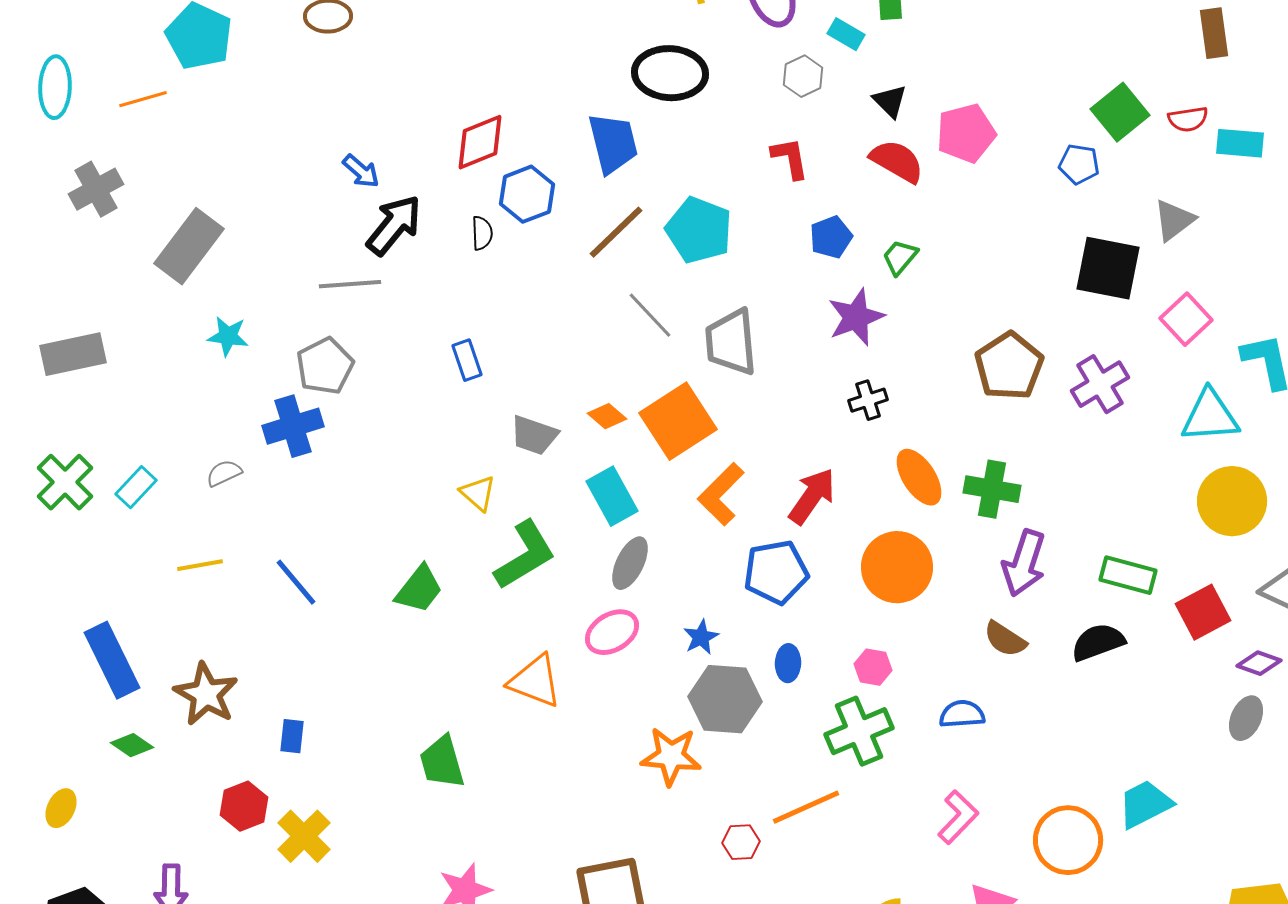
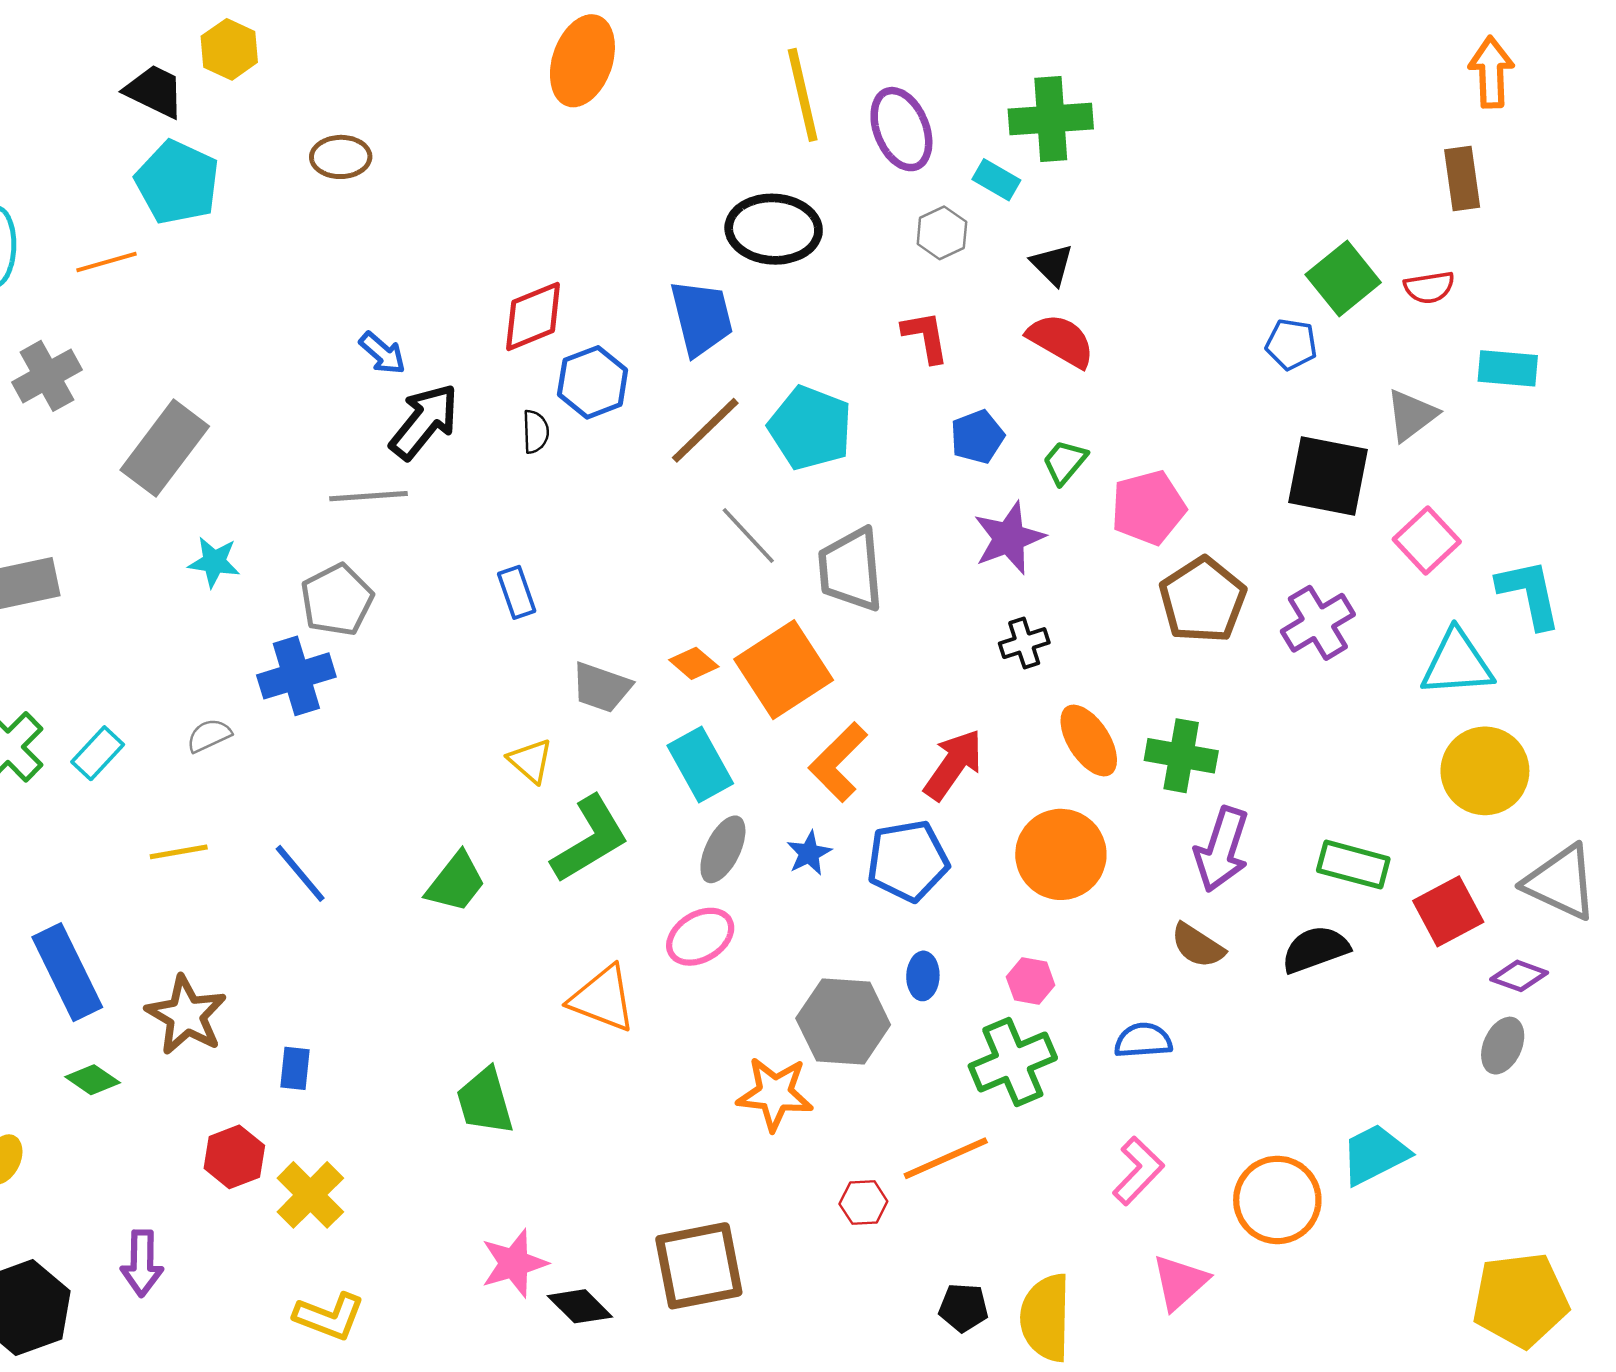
pink pentagon: (966, 133) -> (1148, 508), moved
cyan rectangle: (1240, 143) -> (1508, 368), moved
blue star: (701, 637) -> (809, 853), moved

